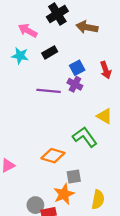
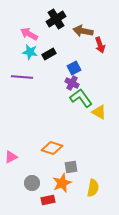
cyan star: (20, 56) -> (30, 52), moved
red arrow: (106, 70) -> (100, 45), moved
purple line: (49, 91) -> (22, 77), moved
green L-shape: (85, 137) -> (81, 98), moved
gray circle: (35, 205) -> (32, 183), moved

